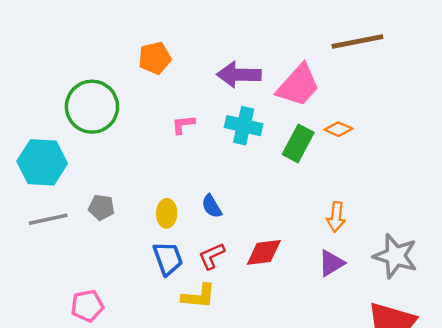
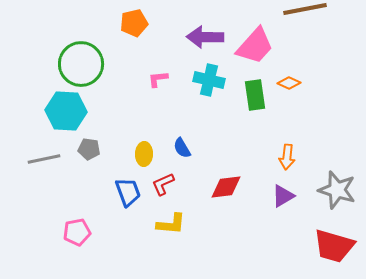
green rectangle: (298, 143) -> (255, 95), turned -36
cyan hexagon: (42, 162) -> (66, 111), moved
red L-shape: (212, 256) -> (163, 184), moved
blue trapezoid: (168, 258) -> (128, 192), moved

